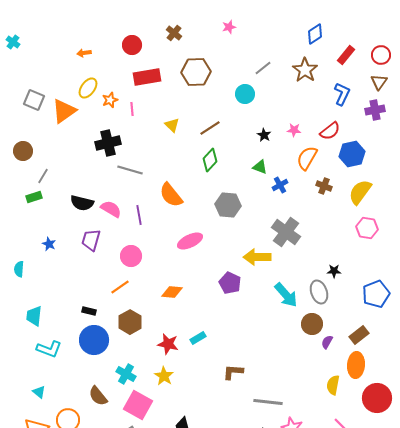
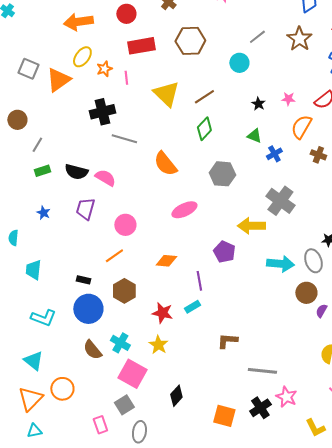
orange arrow: (84, 53) -> (78, 22), size x2.0
yellow triangle: (172, 125) -> (166, 94), size x1.8
green rectangle: (34, 197) -> (42, 171), moved
purple line: (139, 215) -> (199, 281), moved
cyan arrow: (286, 295) -> (280, 264), turned -44
cyan trapezoid: (34, 316) -> (33, 270), moved
cyan triangle: (39, 392) -> (33, 361), size x1.5
brown semicircle: (98, 396) -> (92, 350), moved

